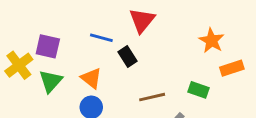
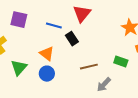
purple square: (48, 46) -> (19, 20), moved
green triangle: (51, 81) -> (19, 68), moved

